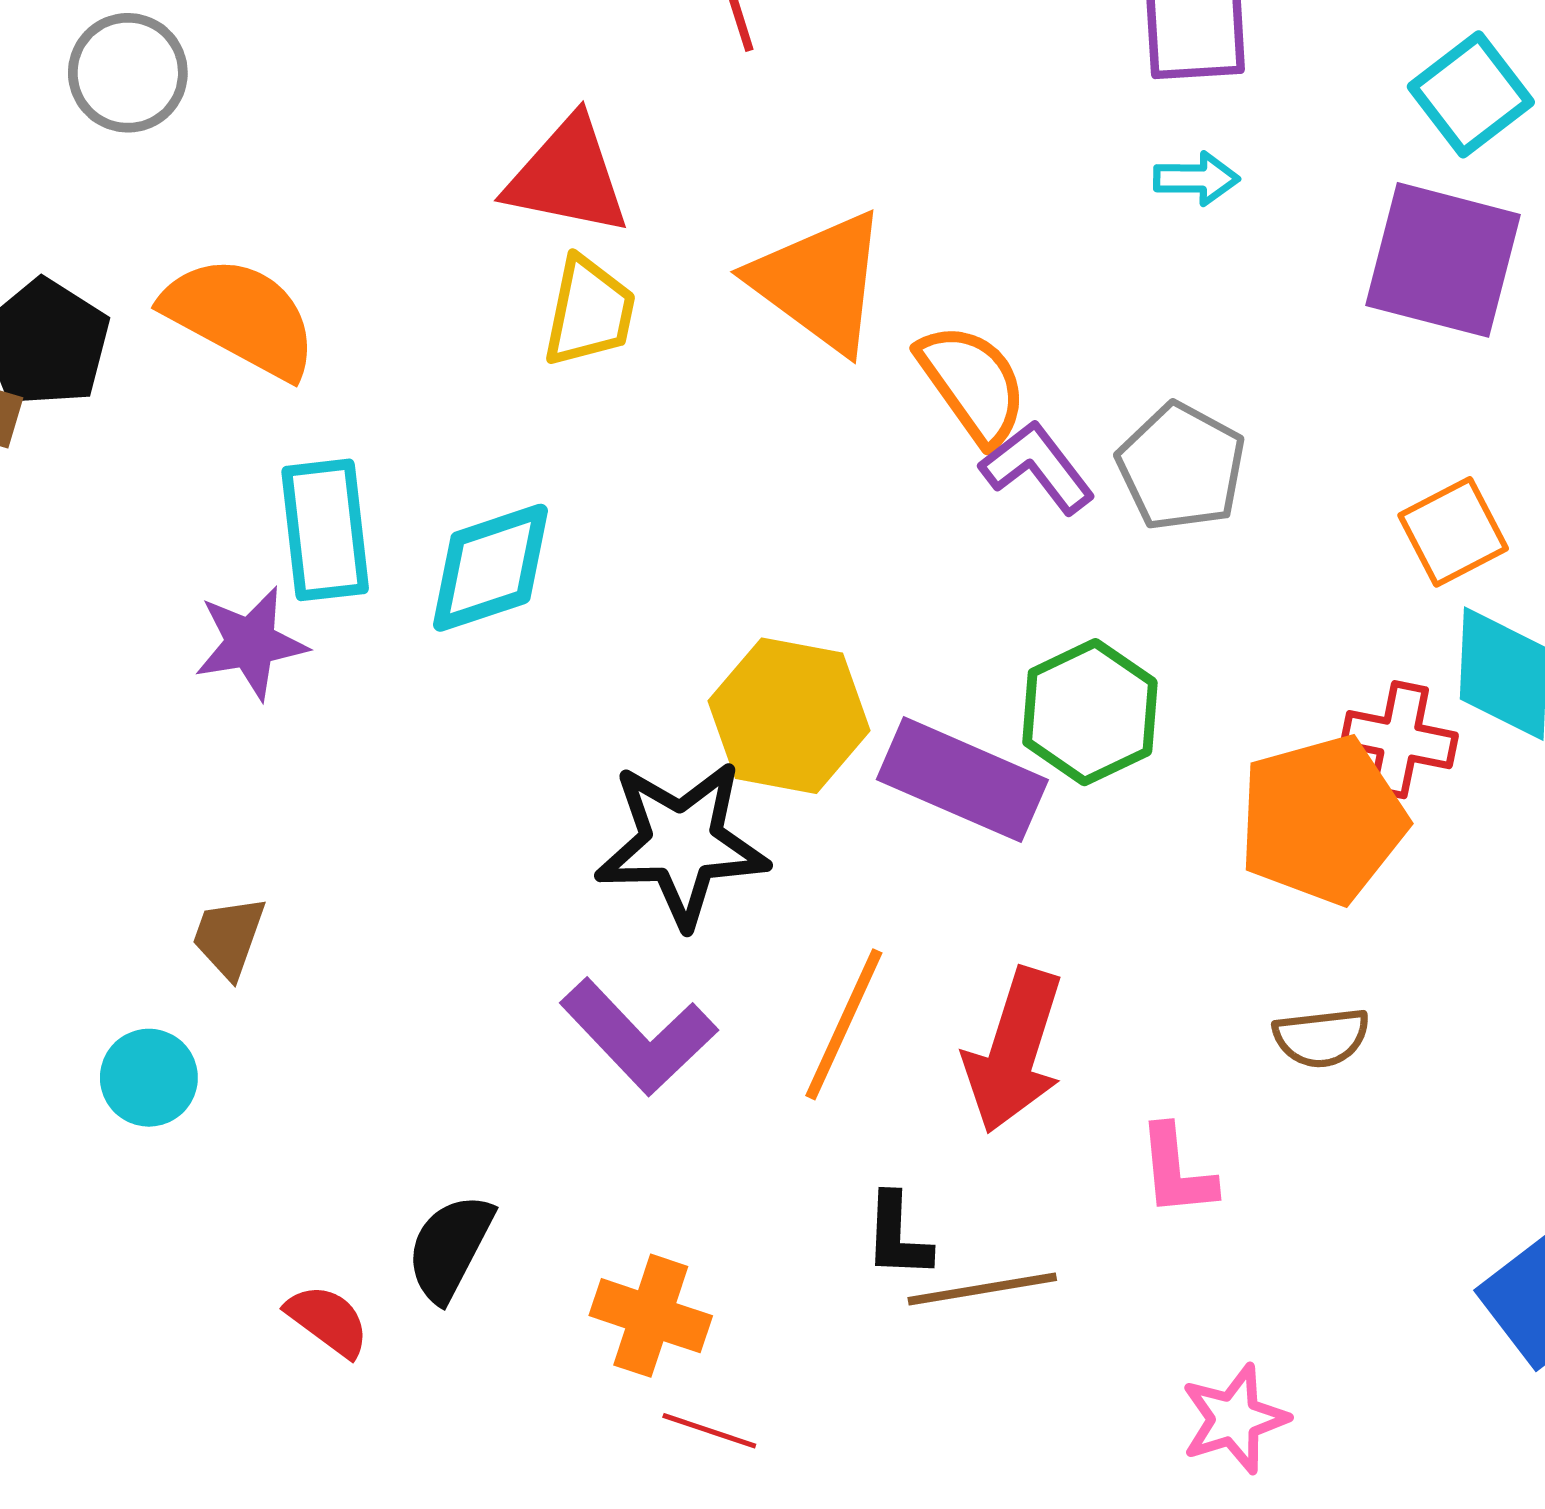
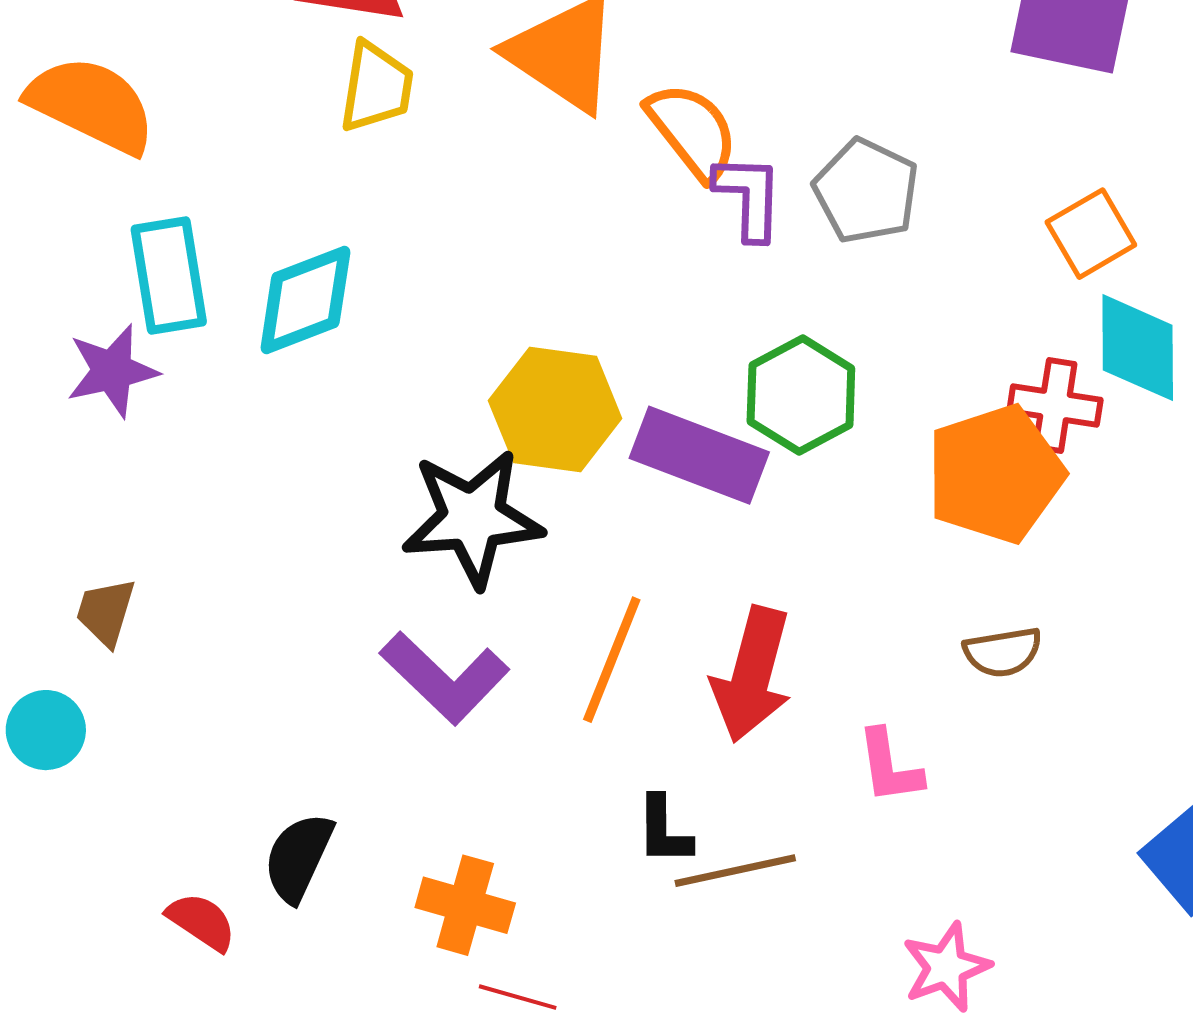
purple L-shape: (1037, 467) -> (749, 197), turned 42

